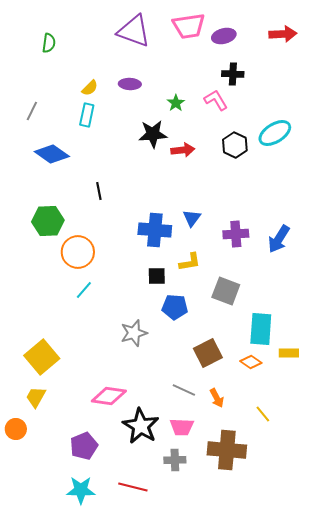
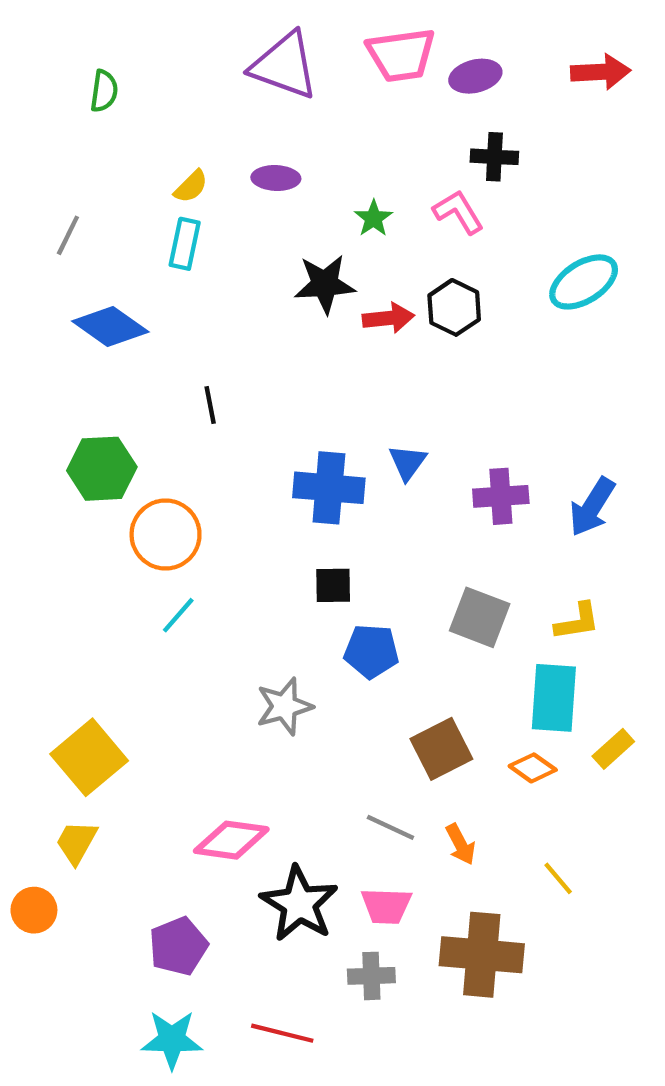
black hexagon: (235, 145) -> (454, 307), moved
yellow L-shape: (190, 262) -> (577, 622), moved
yellow rectangle: (289, 353) -> (613, 749), turned -42

